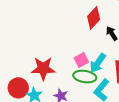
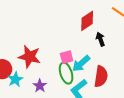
green ellipse: (85, 77) -> (66, 73), turned 50

